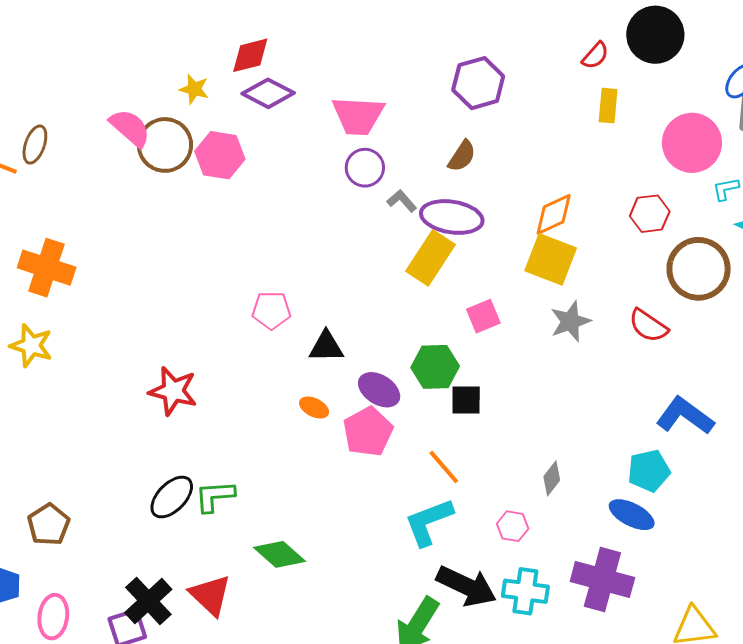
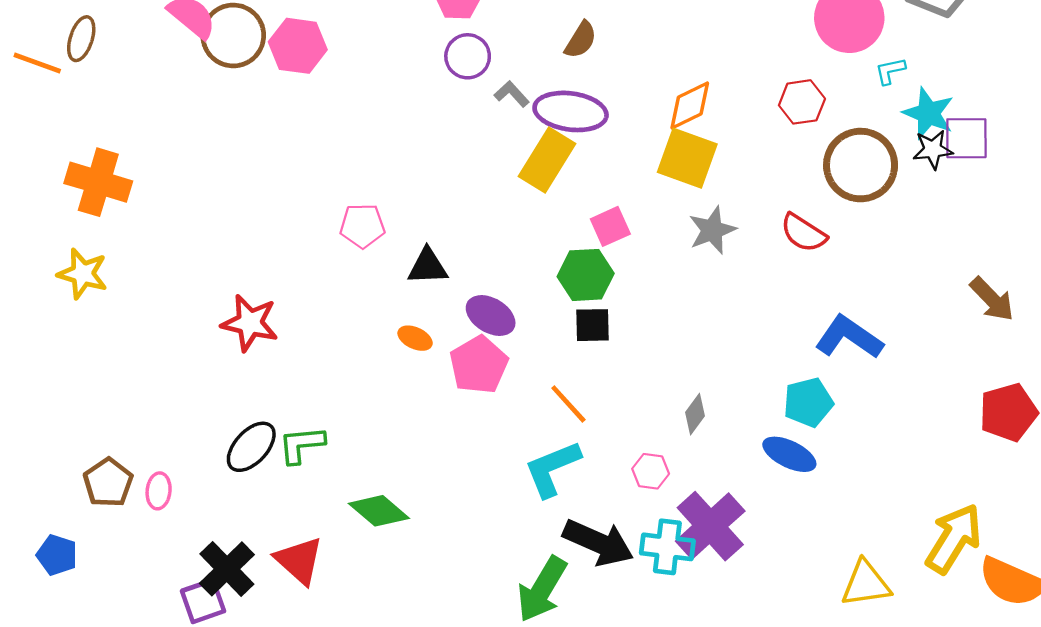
green hexagon: (435, 367) -> (586, 275), moved
purple cross: (602, 580) -> (710, 526), moved, turned 34
pink ellipse: (53, 617) -> (159, 491), moved, size x0.7

